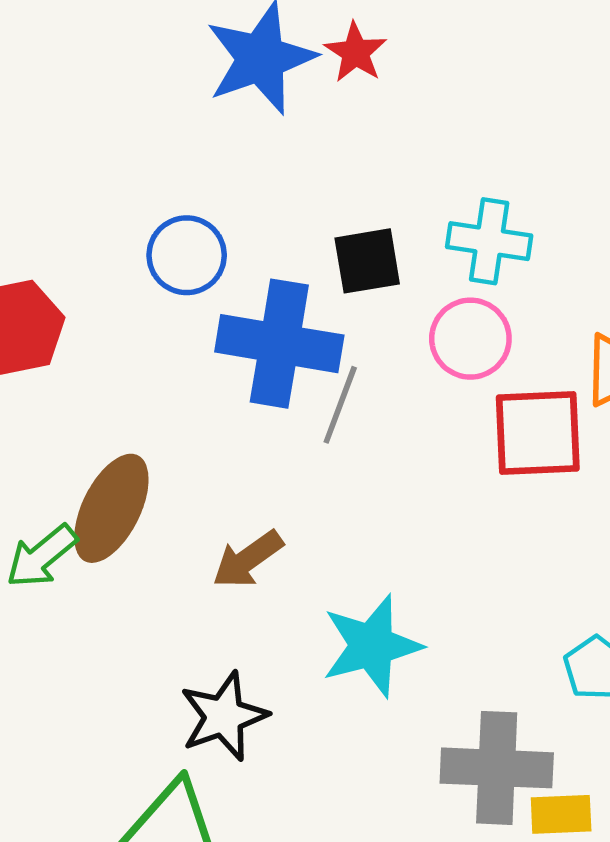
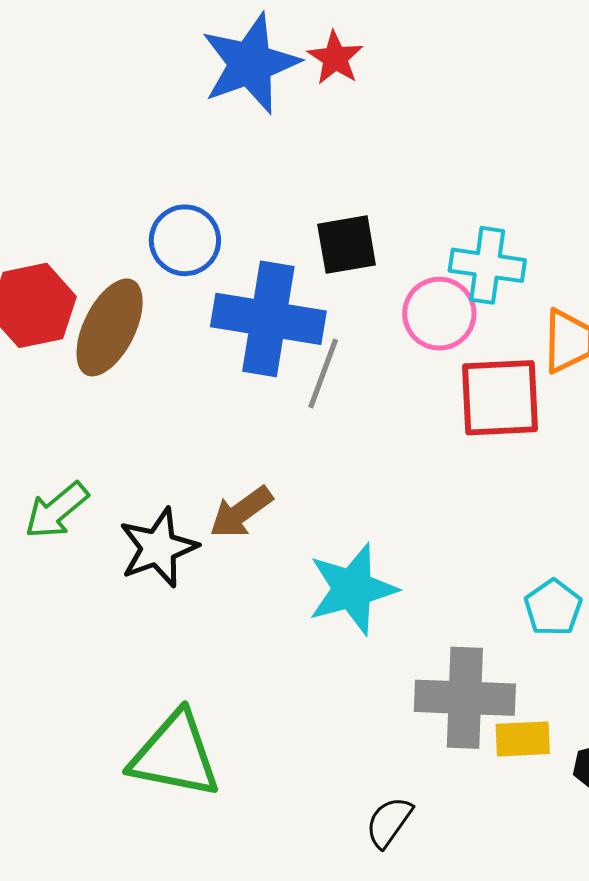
cyan cross: (489, 241) -> (487, 265), moved
brown ellipse: (111, 508) -> (110, 327), moved
black star: (224, 716) -> (158, 548), moved

